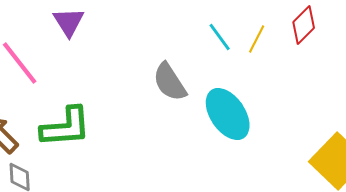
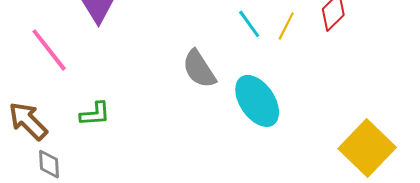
green L-shape: (66, 127) -> (95, 114), size x0.6

